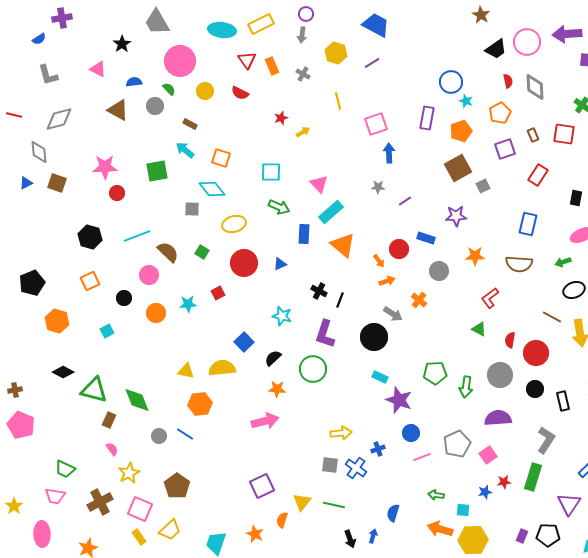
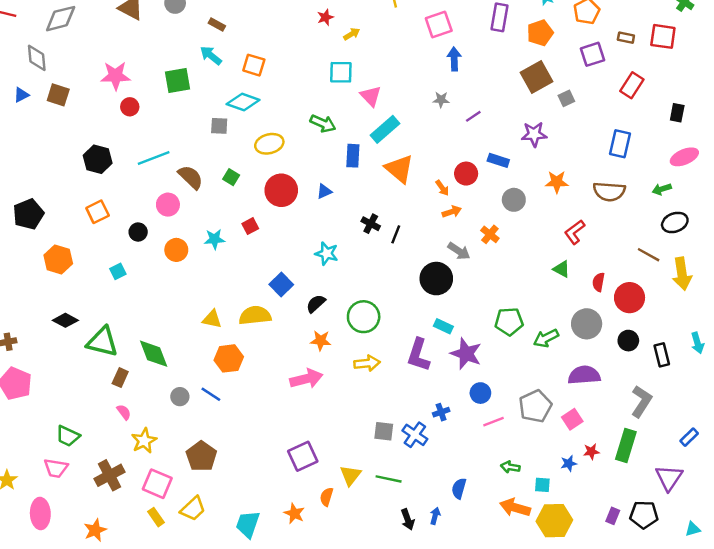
brown rectangle: (533, 135) -> (626, 38), turned -56
cyan square: (271, 172) -> (341, 72), moved
cyan diamond: (212, 189) -> (243, 102), turned -32
purple L-shape: (325, 334) -> (418, 355), moved
green arrow: (466, 387) -> (546, 338), turned 55
yellow arrow: (341, 433) -> (367, 363), moved

